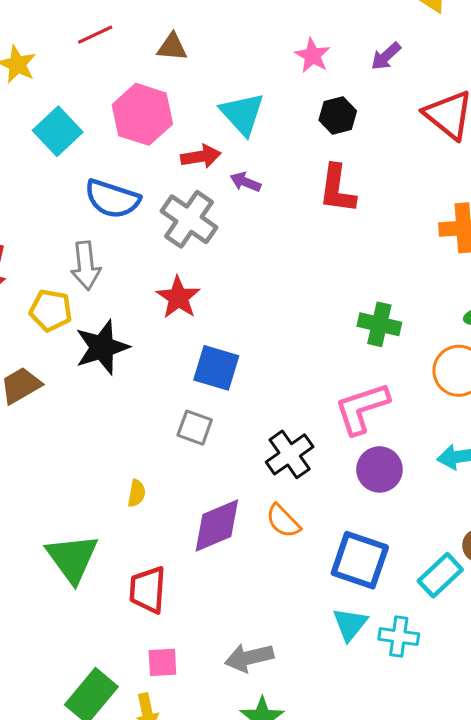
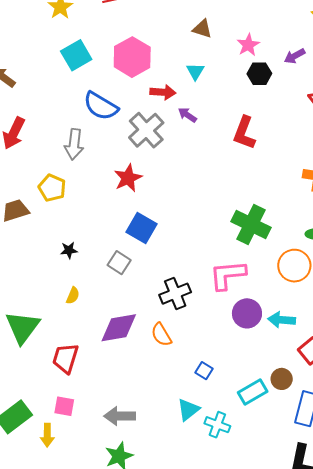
brown triangle: (172, 47) -> (202, 29), moved
cyan triangle: (242, 114) -> (195, 71), size x0.6
black hexagon: (338, 116) -> (259, 74), moved
yellow pentagon: (51, 310) -> (52, 188), moved
green cross: (379, 324) -> (251, 225), size x1.4
black star: (102, 347) -> (69, 250), moved, size x0.5
purple circle: (379, 469) -> (247, 313), moved
blue square: (360, 560) -> (204, 371), size x0.5

